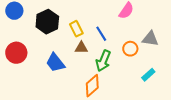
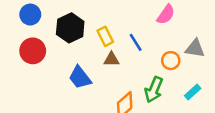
red circle: (16, 53) -> (33, 51), moved
green arrow: (103, 61) -> (154, 90), moved

